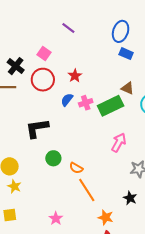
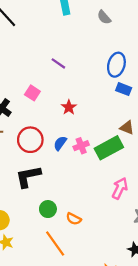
red star: (75, 76) -> (69, 107), moved
red circle: (43, 80) -> (30, 140), moved
orange line: (87, 190) -> (55, 243), moved

